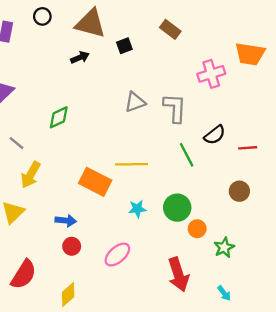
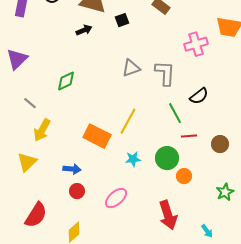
red line: (248, 148) -> (189, 136), moved
yellow line: (131, 164) -> (128, 121), turned -60
green star: (224, 247) -> (225, 192), moved

